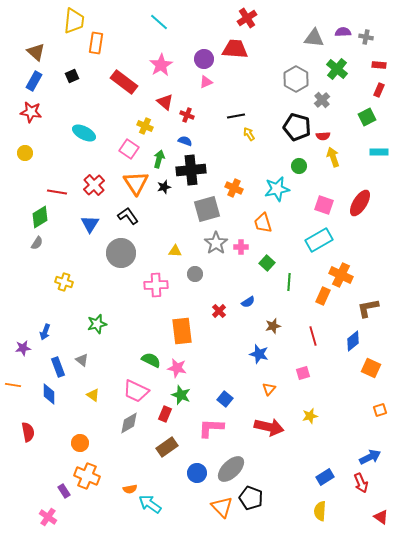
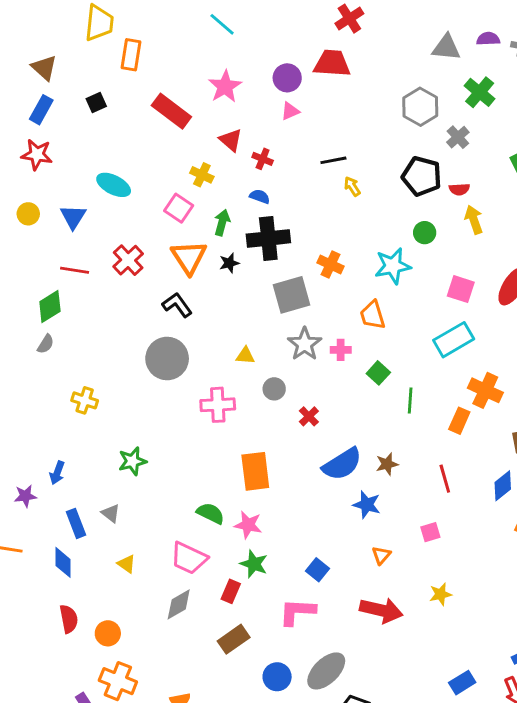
blue triangle: (90, 224) -> (73, 217), moved
blue semicircle: (248, 302) -> (342, 464), moved, size x2.0
red cross: (219, 311) -> (309, 416), moved
red semicircle: (28, 432) -> (69, 619), moved

